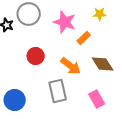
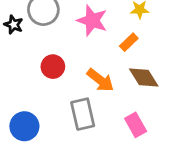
orange rectangle: (84, 38) -> (129, 42), moved

